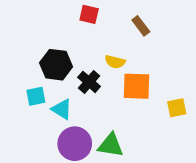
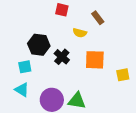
yellow semicircle: (115, 62) -> (80, 33), moved
cyan triangle: (62, 109) -> (22, 90), moved

